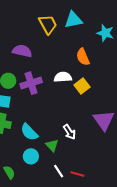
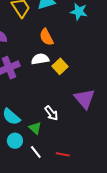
orange semicircle: (83, 57) -> (46, 37), moved
white line: (59, 171) -> (36, 152), moved

